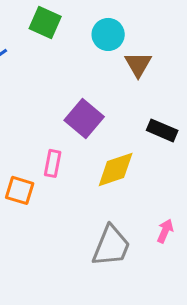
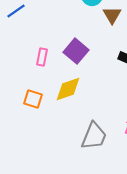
pink rectangle: (53, 163) -> (42, 57), moved
yellow diamond: (116, 169) -> (68, 89), moved

